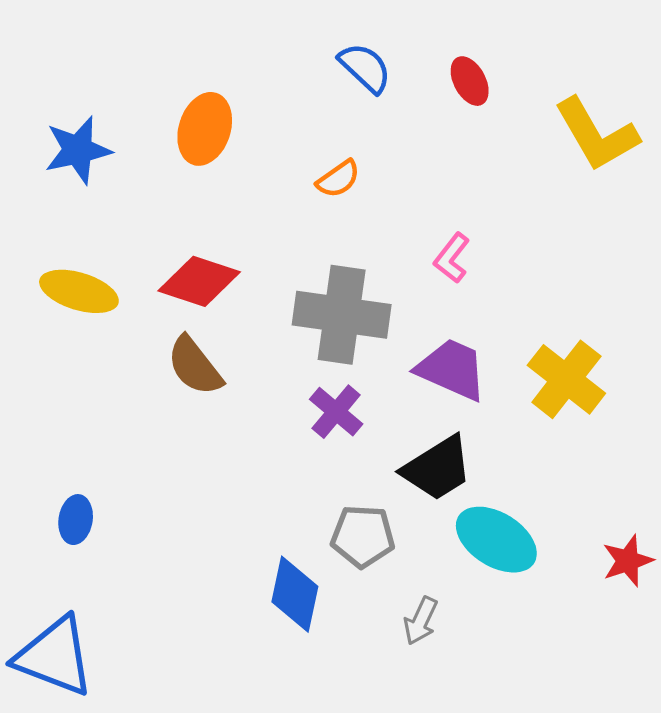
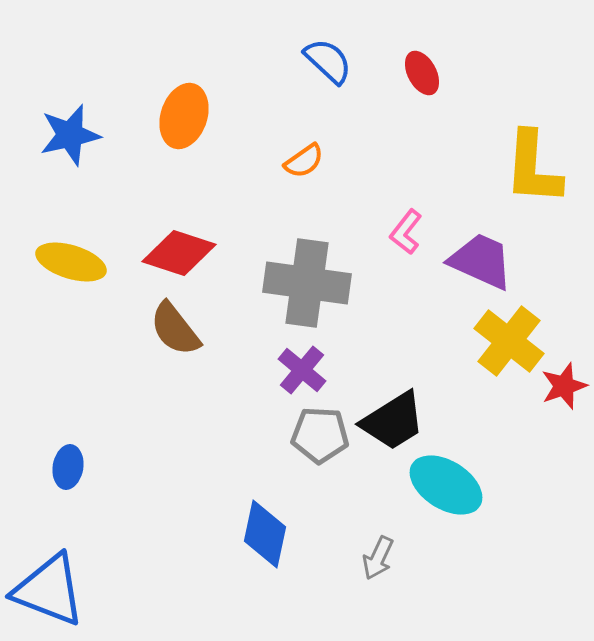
yellow L-shape: (597, 134) -> (533, 168), moved, turned 34
purple trapezoid: (452, 369) -> (481, 261), moved
gray pentagon: (363, 536) -> (320, 435), moved
red star: (628, 561) -> (564, 386), moved

